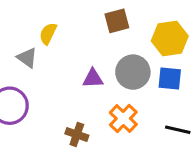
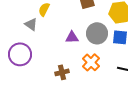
brown cross: (77, 135) -> (62, 72), turned -32

